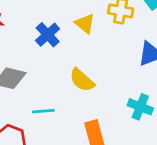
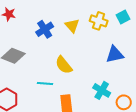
cyan line: (43, 111) -> (45, 84), moved

